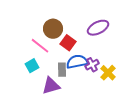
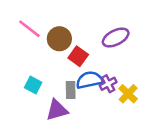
pink line: (40, 46) -> (29, 29), moved
cyan square: (32, 66) -> (33, 85), turned -32

